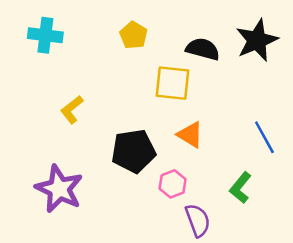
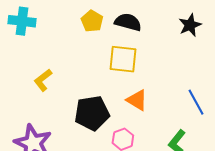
black star: (257, 40) -> (190, 25), size x0.7
black semicircle: (203, 49) -> (128, 22), moved

